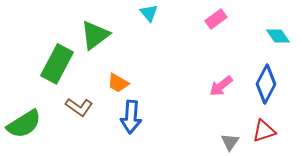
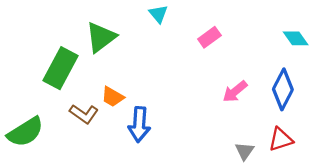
pink rectangle: (216, 19) -> (209, 37), moved
orange trapezoid: (118, 83) -> (113, 97), moved

